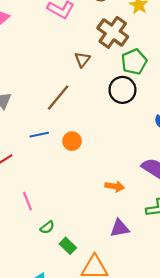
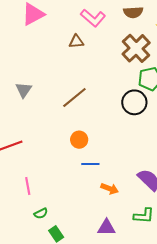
brown triangle: (82, 59) -> (76, 41), moved, turned 35
blue line: (39, 135) -> (90, 164), moved

